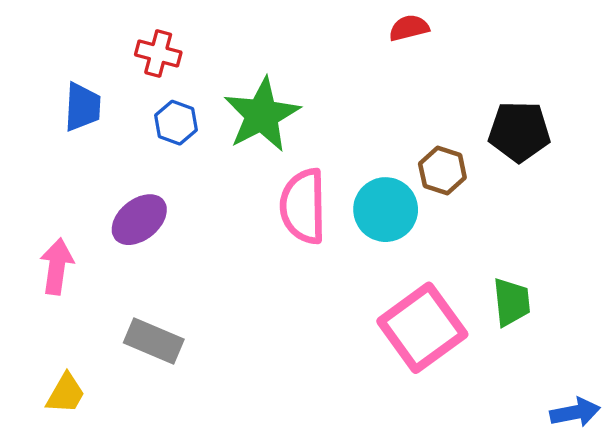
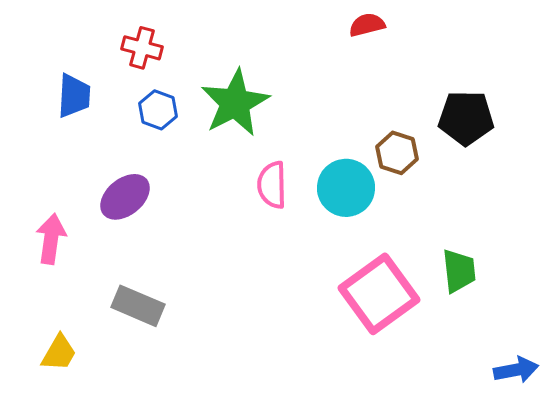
pink semicircle: (303, 206) -> (272, 185), size x0.7

